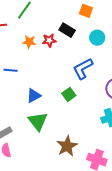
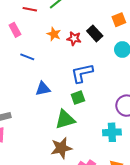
orange square: (86, 11) -> (119, 20), turned 32
blue L-shape: (83, 69) -> (82, 73), moved
green triangle: (38, 121) -> (65, 119), moved, turned 35

